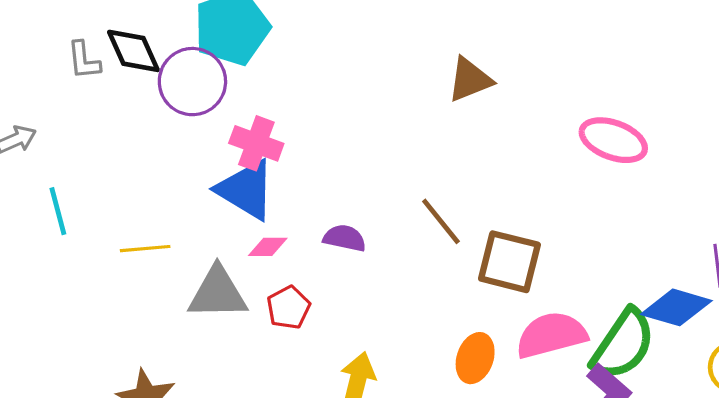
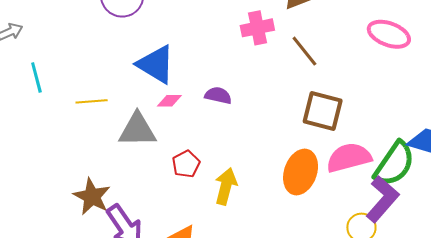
pink cross: (256, 143) -> (257, 28), moved, turned -32
brown line: (441, 221) -> (304, 51), moved
red pentagon: (288, 308) -> (186, 164), moved
orange ellipse: (475, 358) -> (301, 172), size x1.4

